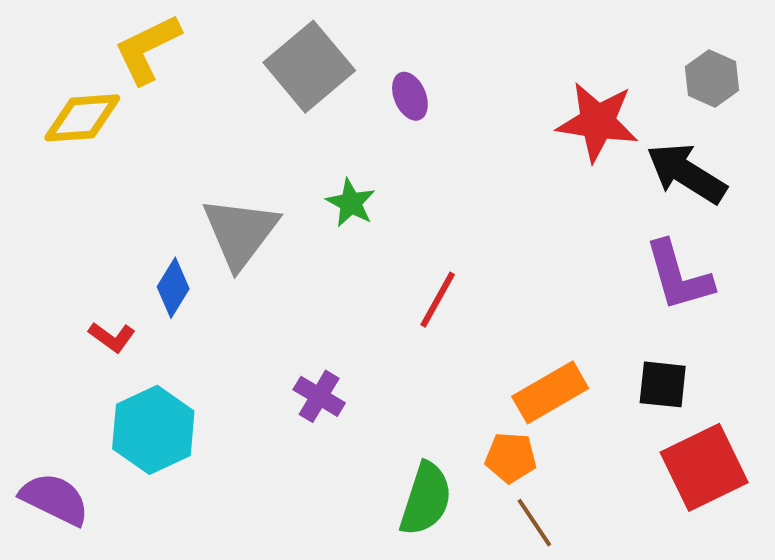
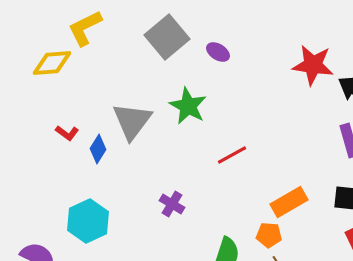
purple ellipse: (410, 96) -> (218, 52), turned -35
green star: (351, 203) -> (188, 106), size x1.5
red line: (438, 300) -> (232, 155), turned 32
red L-shape: (112, 337) -> (67, 133), moved

